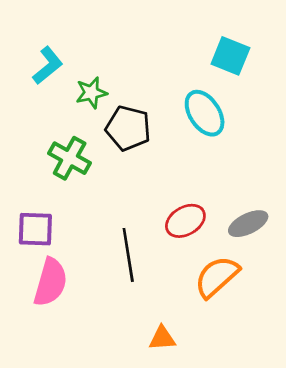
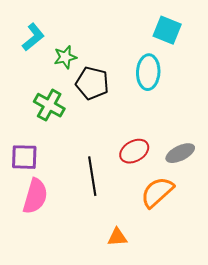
cyan ellipse: (205, 113) -> (148, 72), turned 36

